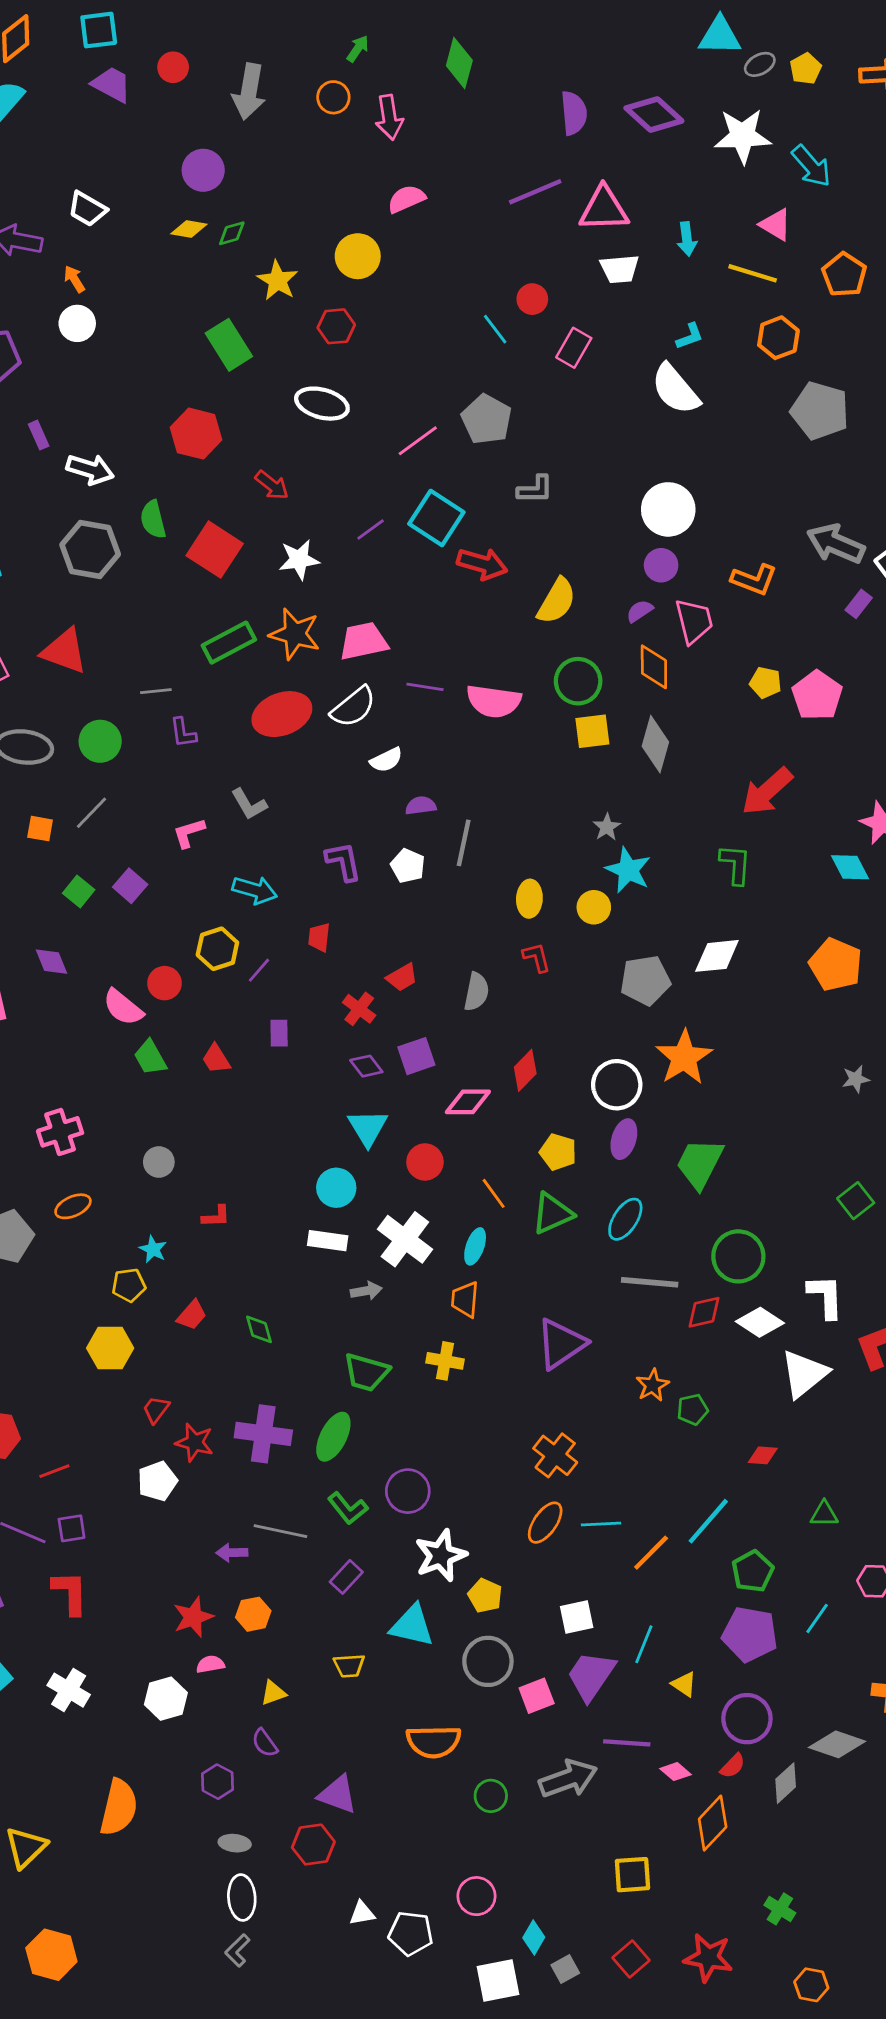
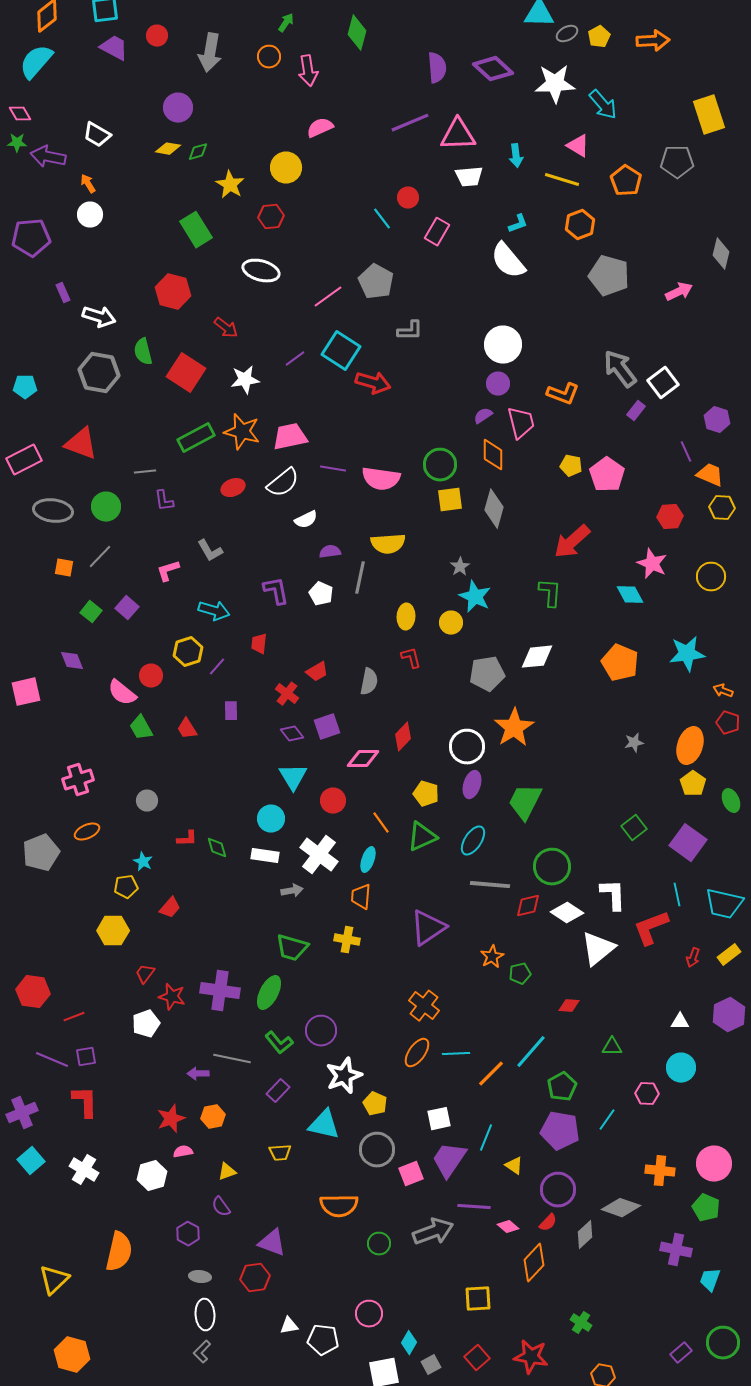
gray arrow: (836, 544) -> (620, 369), turned 30
yellow semicircle: (557, 601) -> (388, 544), moved, turned 56
red ellipse: (282, 714) -> (233, 488), size x0.6
green diamond: (259, 1329) -> (217, 848), moved

